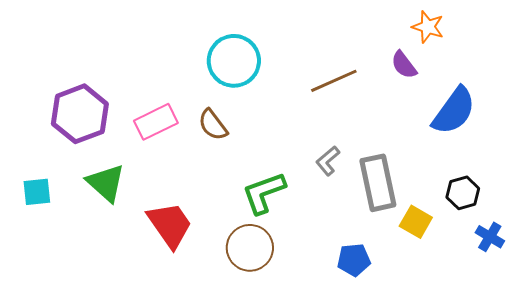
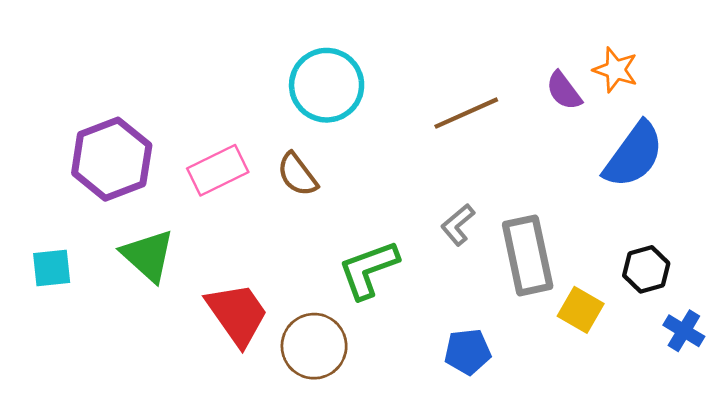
orange star: (428, 27) -> (616, 70), moved
brown circle: (250, 248) -> (314, 346), moved
blue pentagon: (354, 260) -> (468, 352), moved

